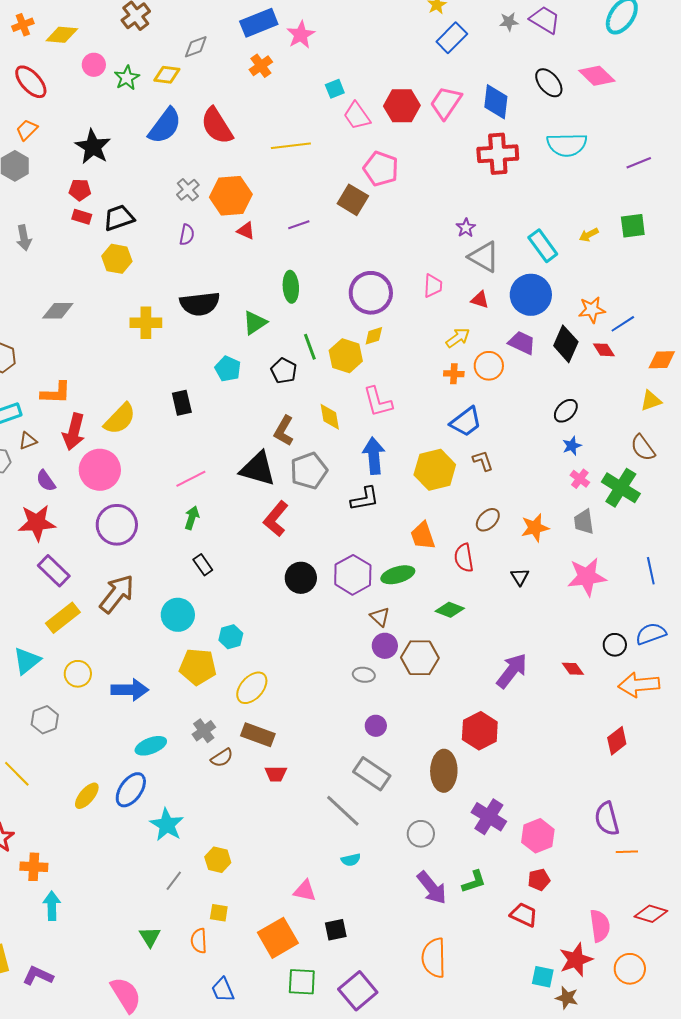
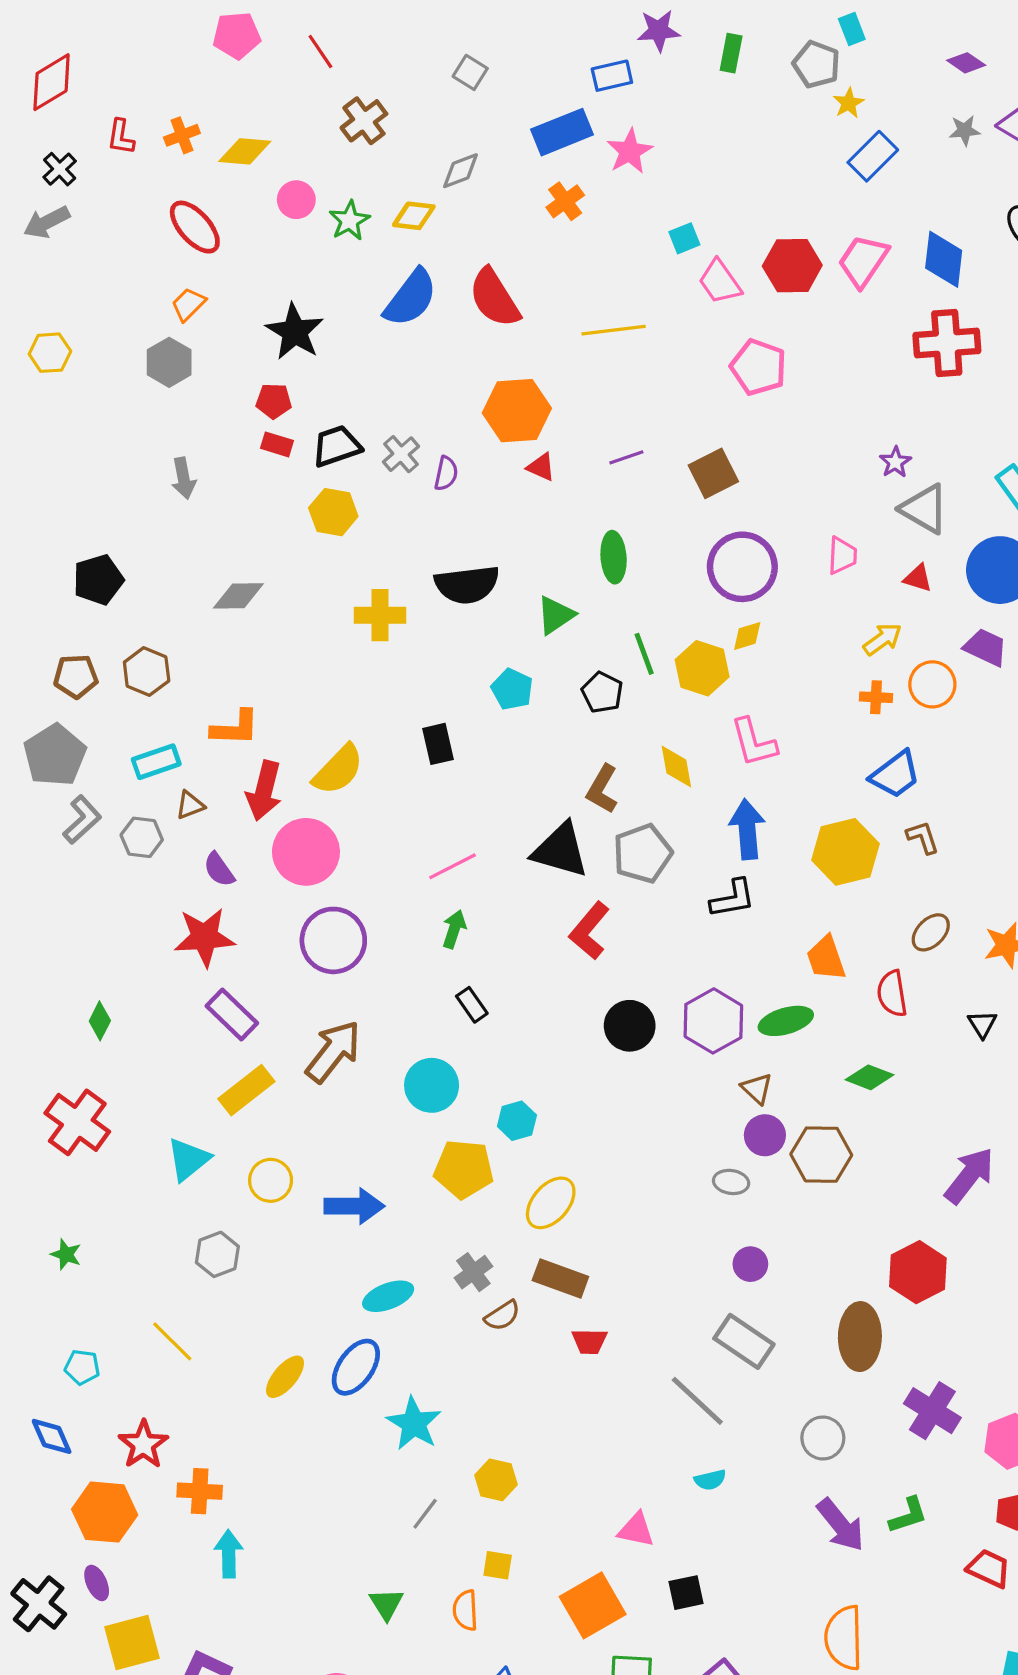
gray cross: (188, 190) -> (401, 454), moved
brown square: (353, 200) -> (713, 473), moved, turned 32

